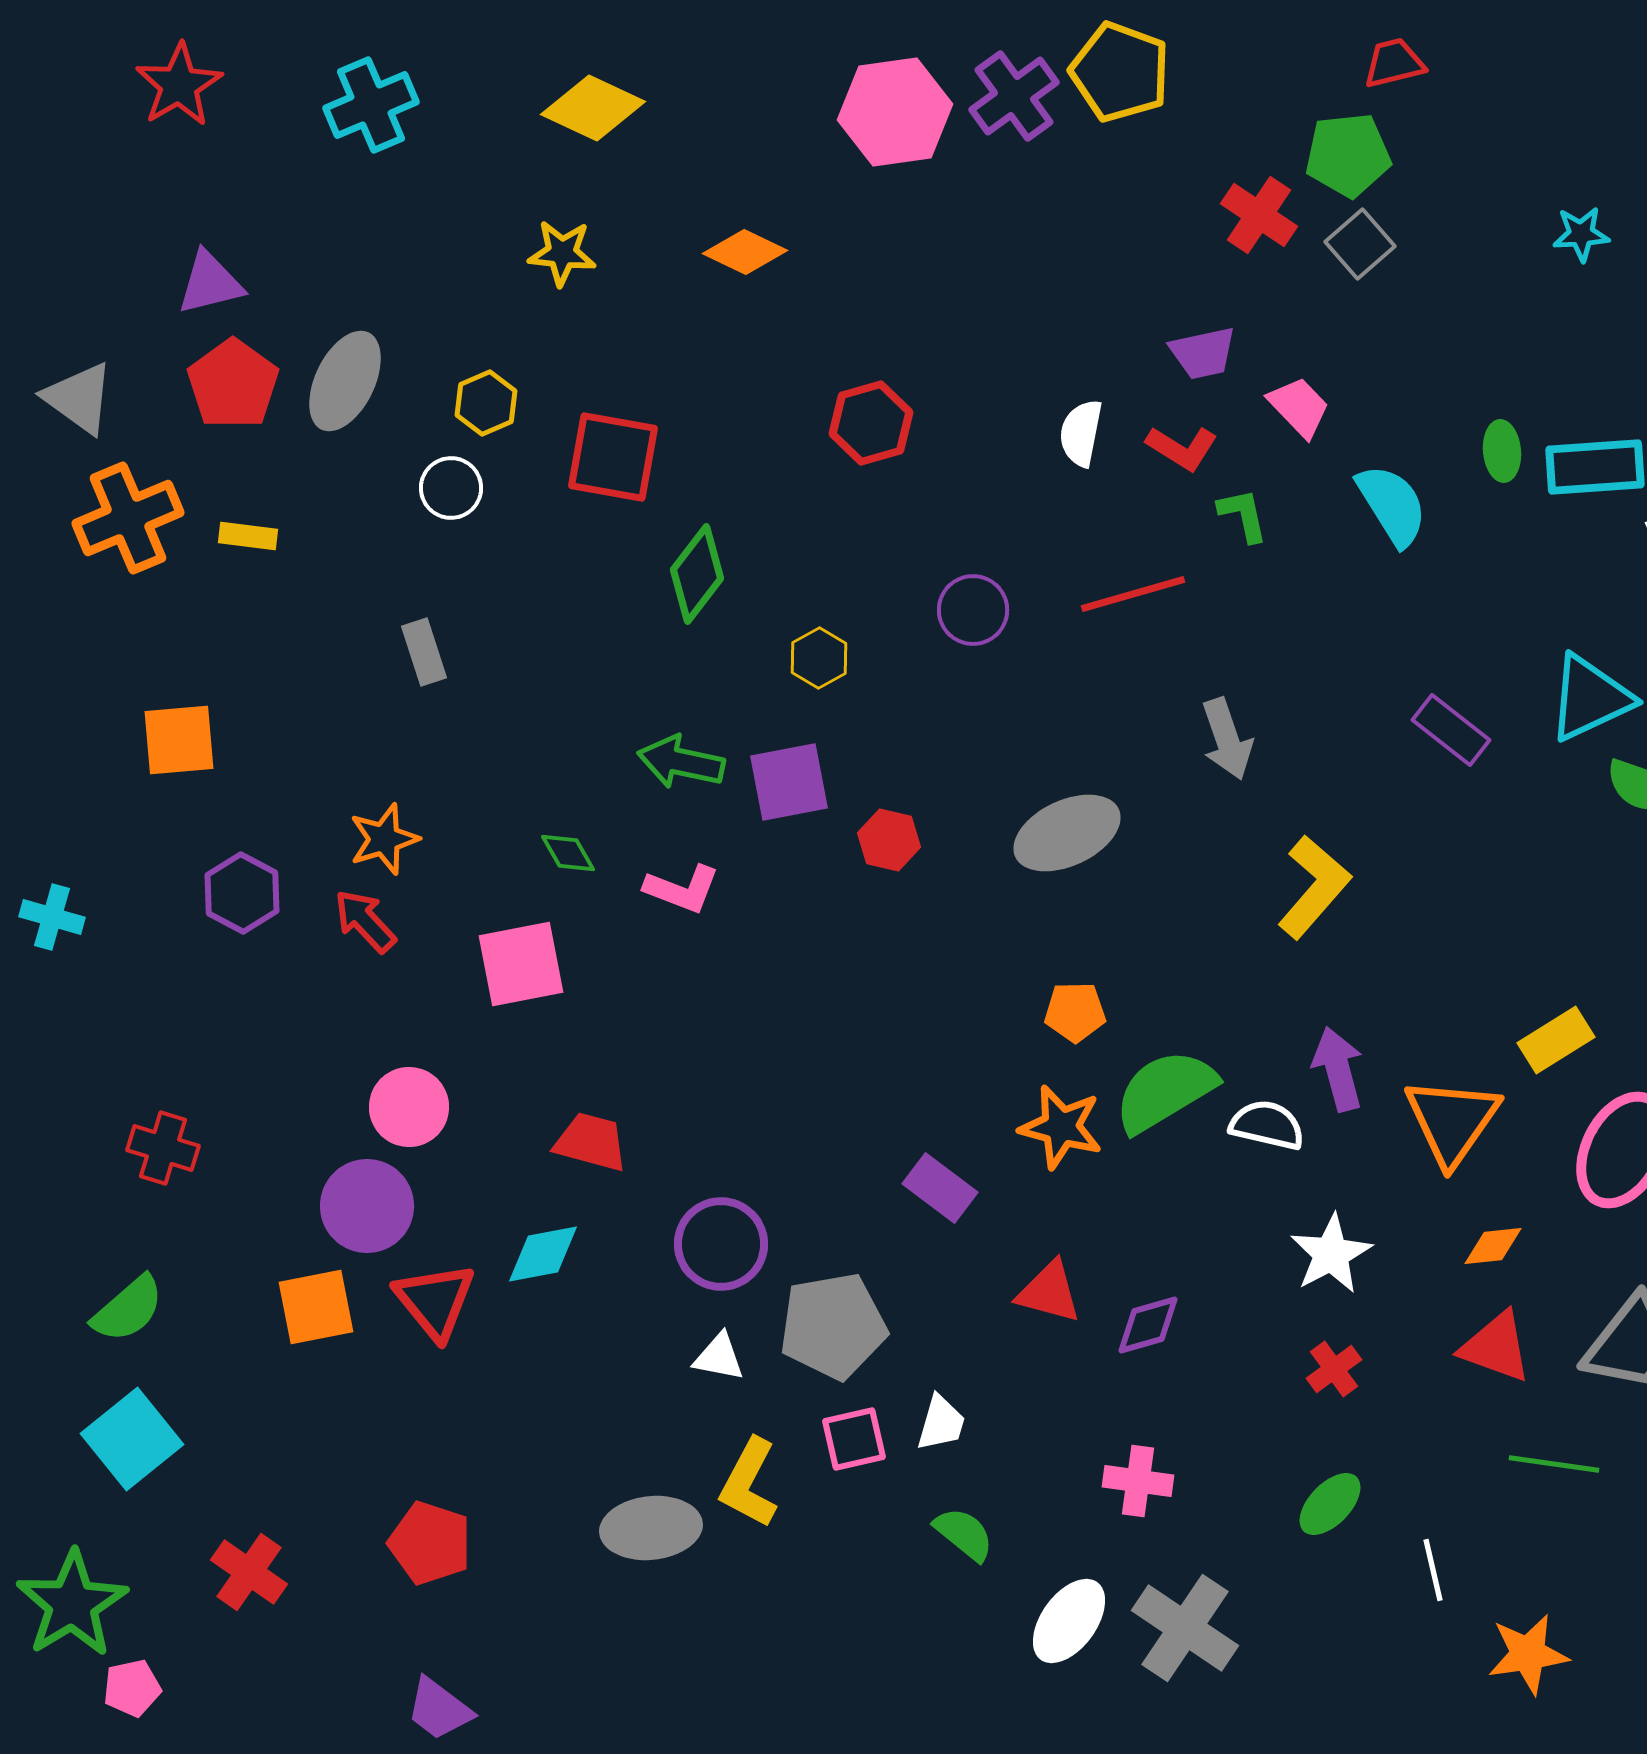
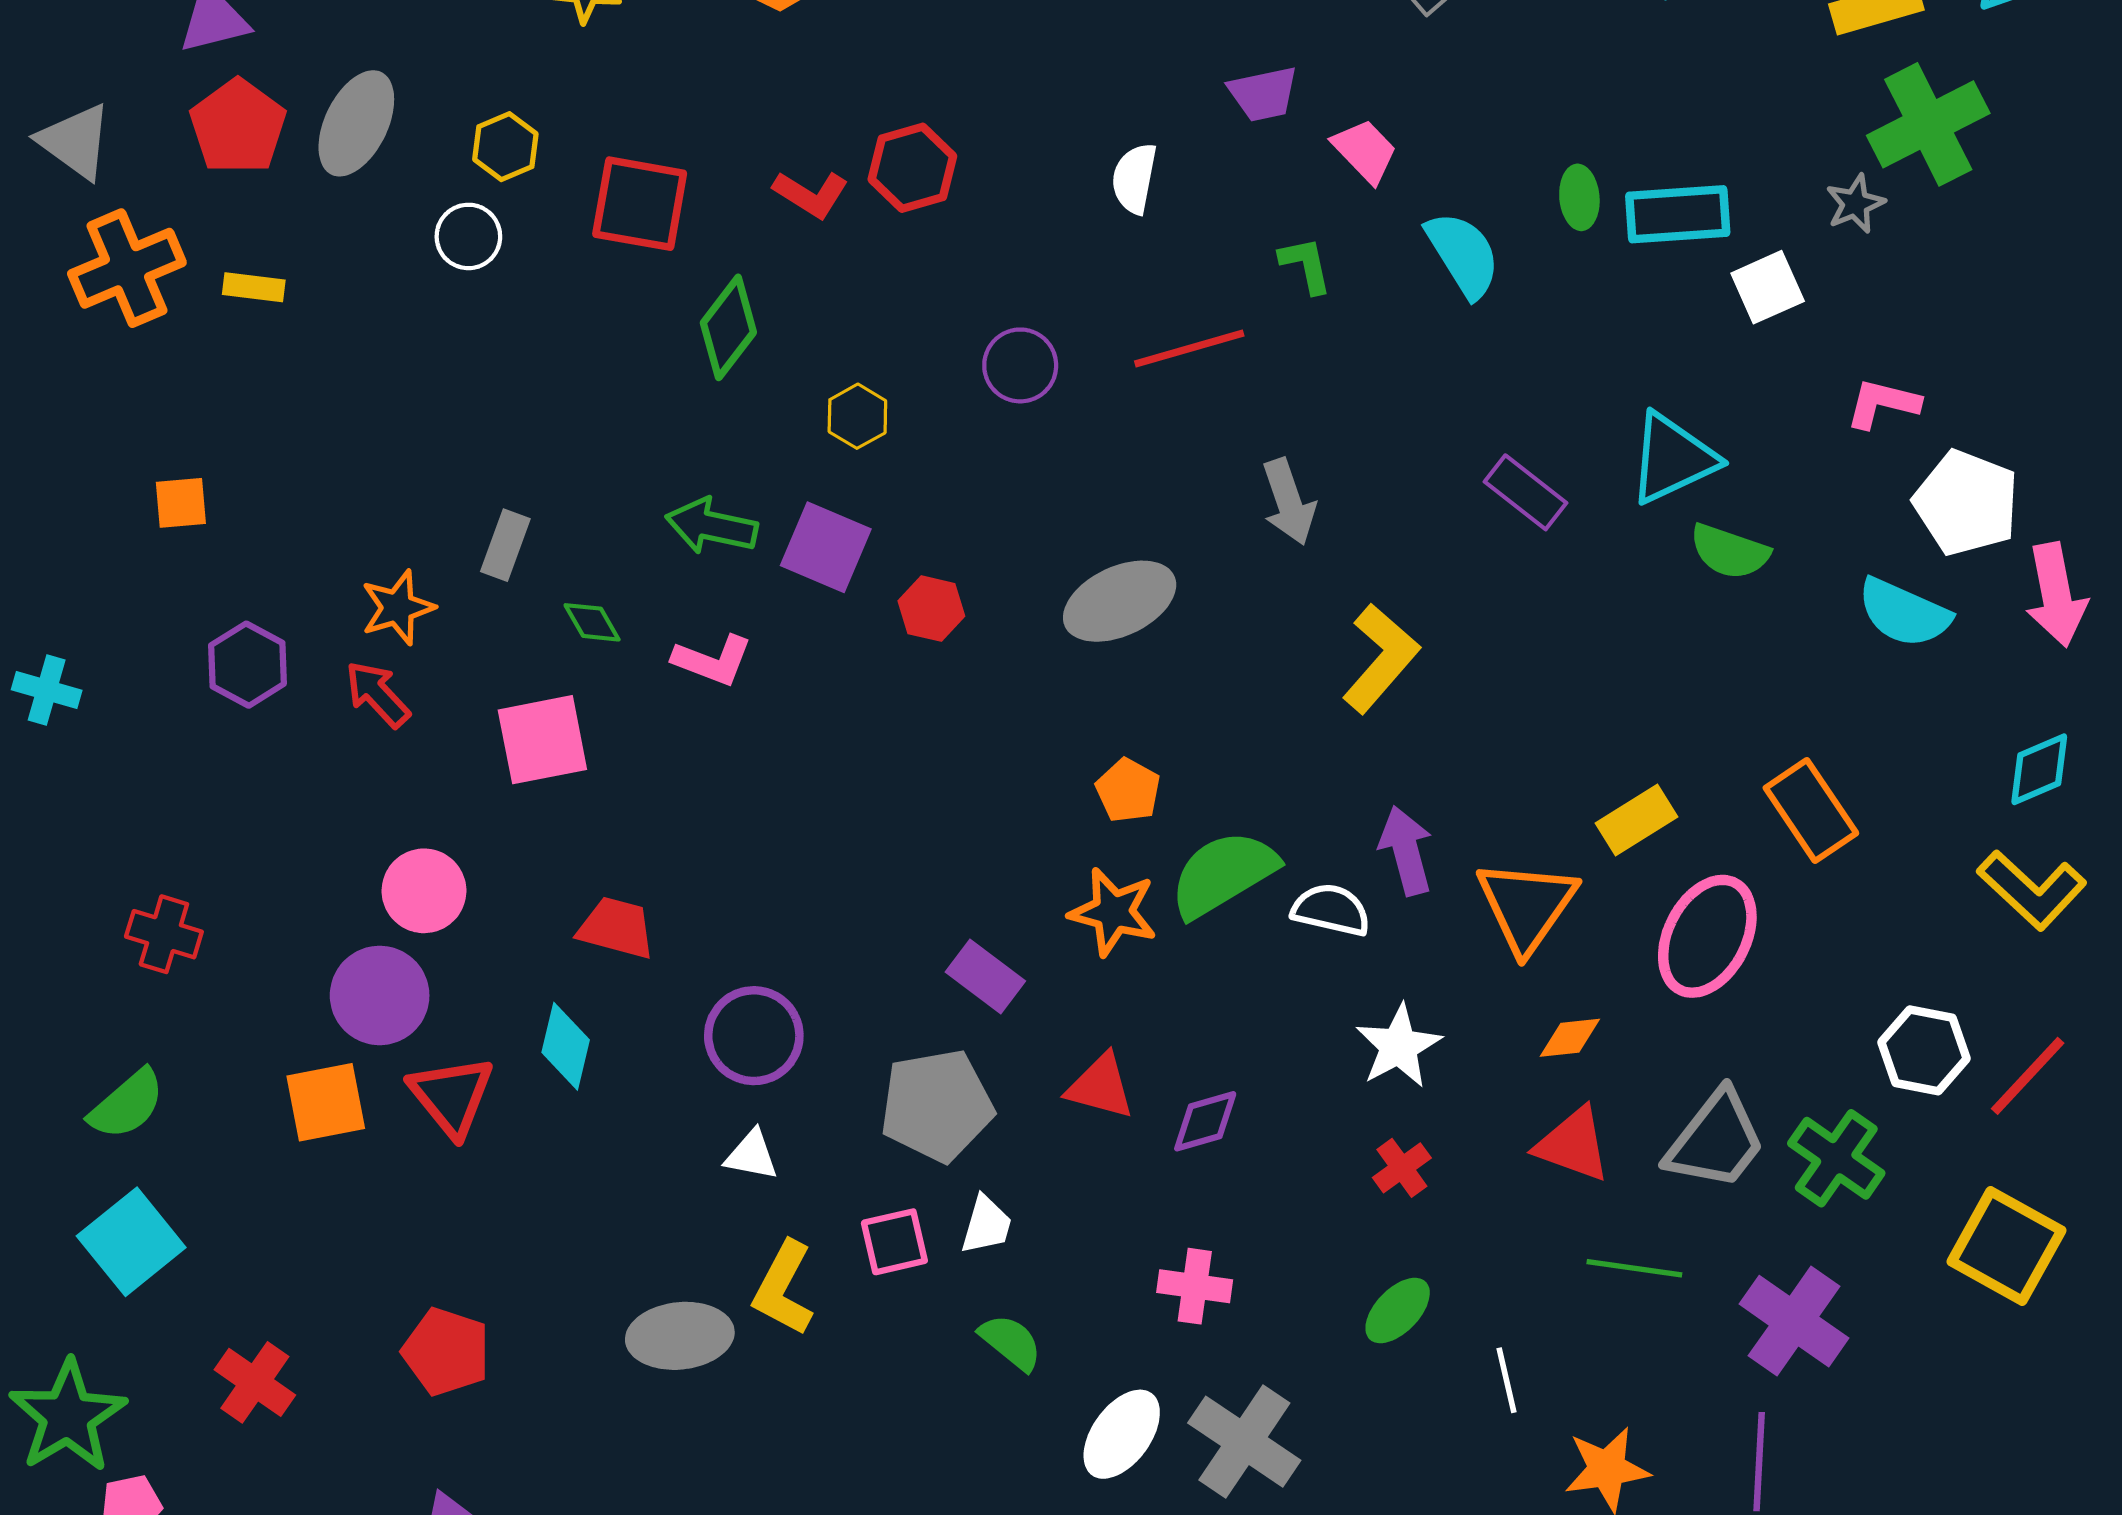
red L-shape: (1182, 448) -> (811, 194), moved
gray rectangle: (424, 652) -> (505, 545), moved, turned 38
orange square: (179, 740) -> (181, 503), size x0.7
purple square: (789, 782) -> (826, 547), turned 34
orange pentagon: (1075, 1012) -> (1128, 790), turned 30
cyan diamond: (543, 1254) -> (566, 1046), turned -66
gray pentagon: (833, 1326) -> (937, 1105), moved

